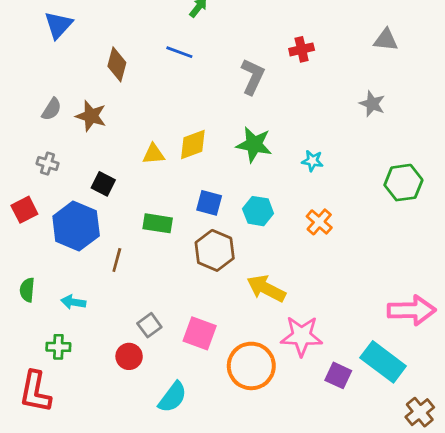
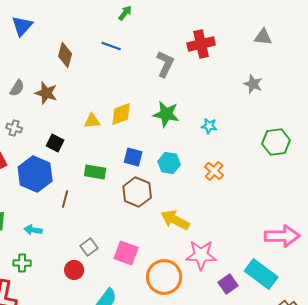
red cross: (302, 49) -> (201, 44), size x1.5
purple square: (338, 375) -> (228, 284), turned 30

